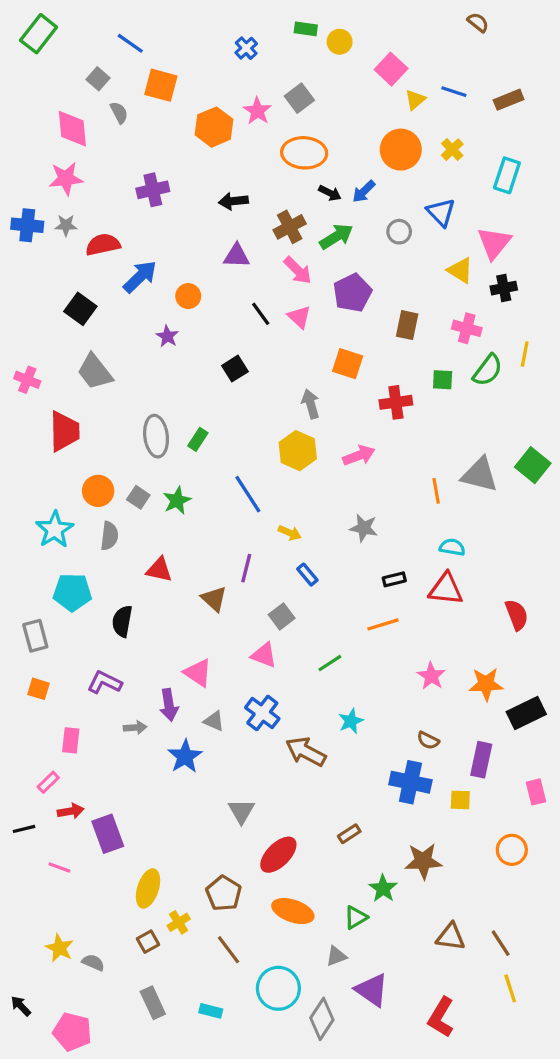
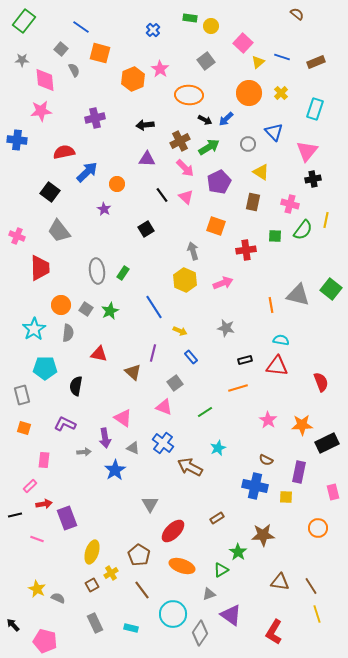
gray square: (299, 98) -> (206, 61), moved
gray star: (66, 225) -> (22, 60), moved
yellow triangle: (460, 270) -> (261, 172), moved

